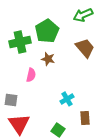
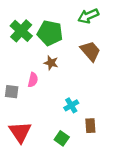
green pentagon: (47, 31) -> (50, 33), turned -30
green cross: (20, 42) -> (21, 31), moved, turned -35
gray square: (11, 100) -> (12, 92), moved

